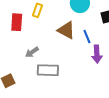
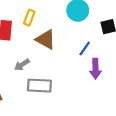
brown triangle: (66, 30) -> (46, 39), moved
blue line: (87, 37) -> (85, 48), turned 56

